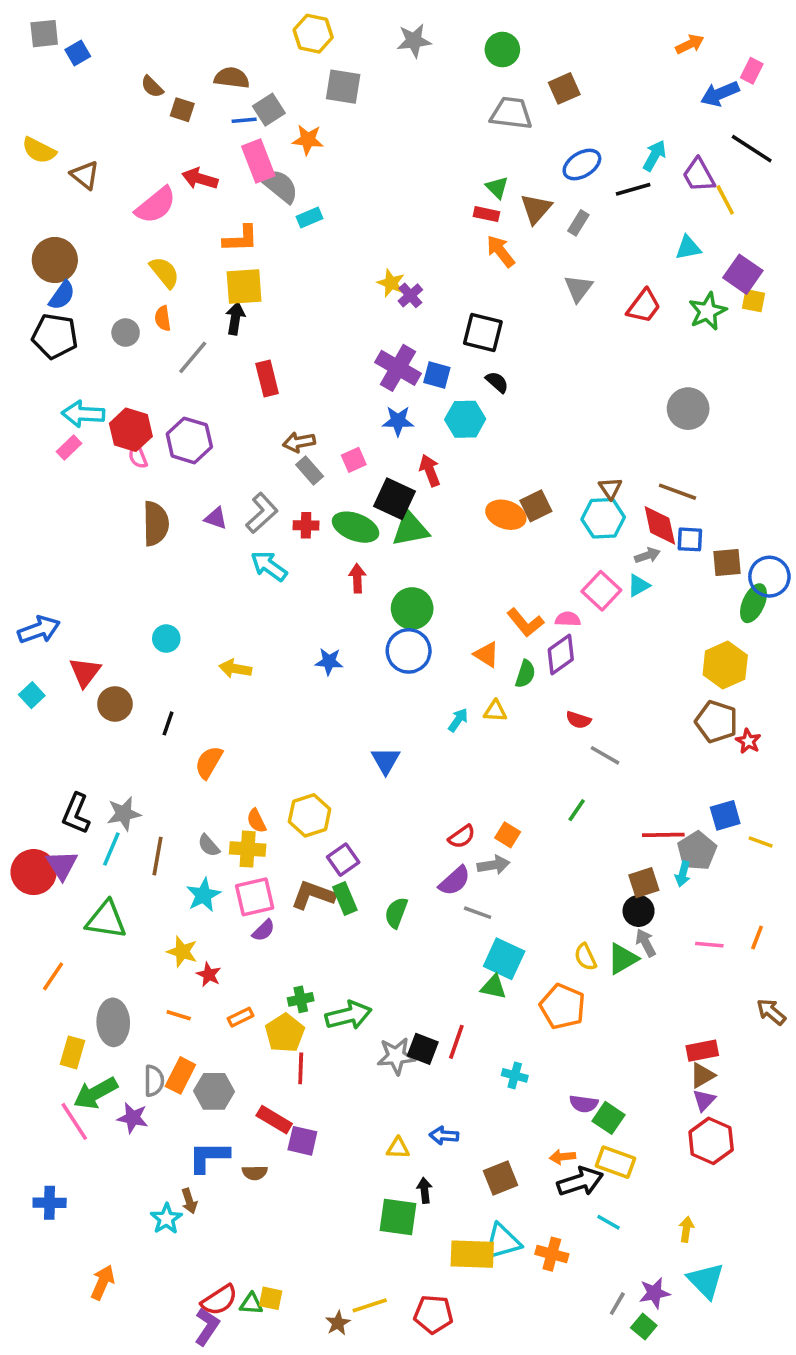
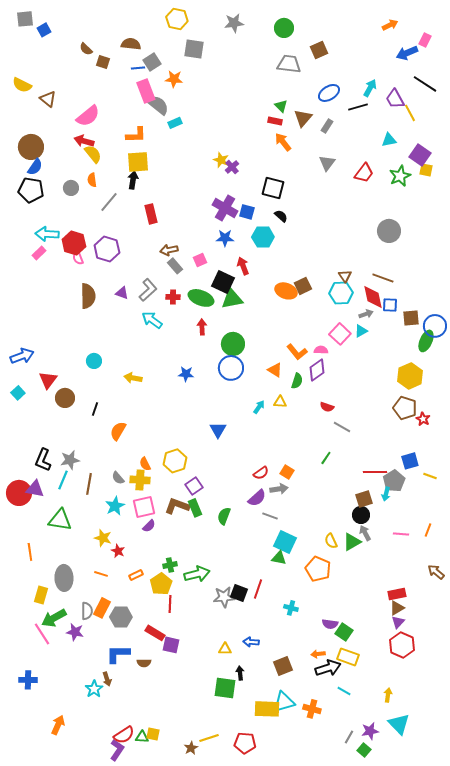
red arrow: (200, 179) -> (84, 141), moved
purple triangle: (62, 865) -> (35, 489), turned -48
orange line: (53, 976) -> (30, 552), turned -42

